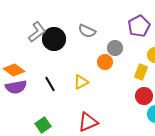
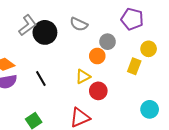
purple pentagon: (139, 26) -> (132, 19), turned -30
yellow triangle: (81, 82) -> (83, 77), moved
red circle: (144, 96) -> (98, 91), moved

